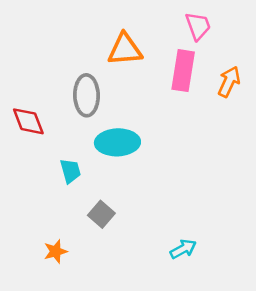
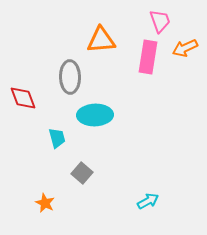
orange arrow: (229, 82) -> (185, 48), moved, turned -140
orange star: (56, 251) -> (45, 203), turned -30

